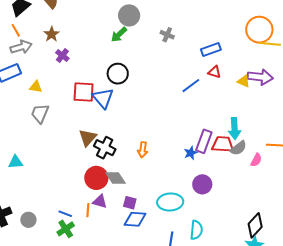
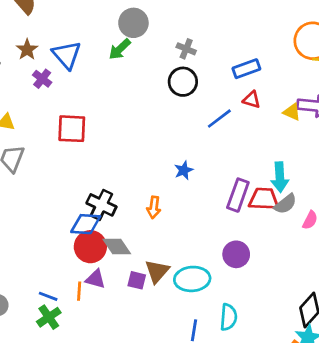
black circle: (118, 74) -> (183, 82), moved
blue triangle: (103, 98) -> (67, 55), moved
brown triangle: (88, 138) -> (157, 271), moved
blue star: (191, 153) -> (184, 170), moved
blue diamond: (135, 219) -> (86, 224), moved

